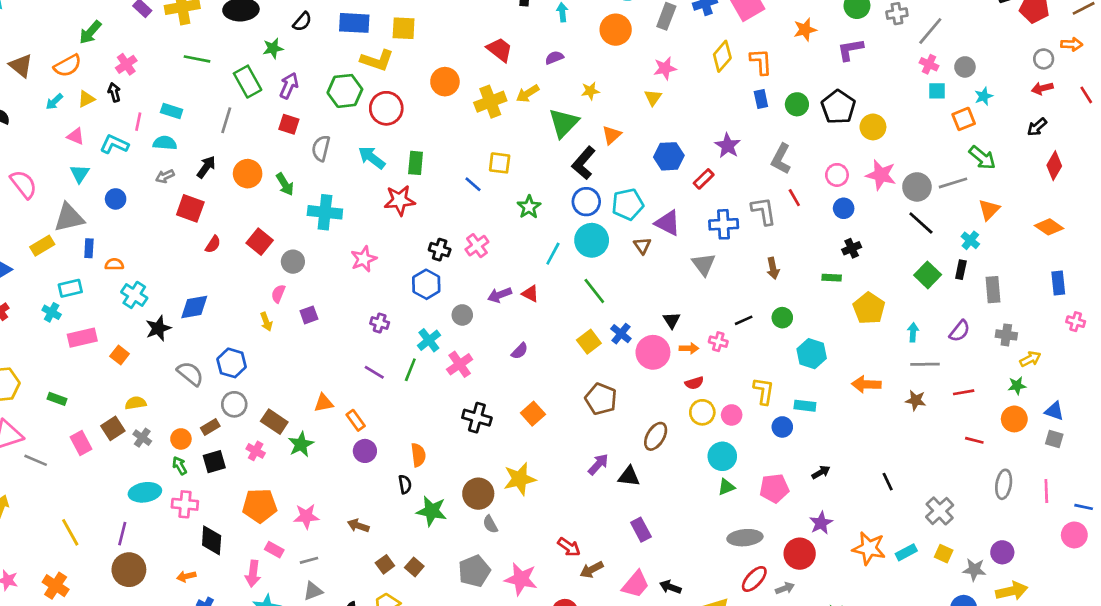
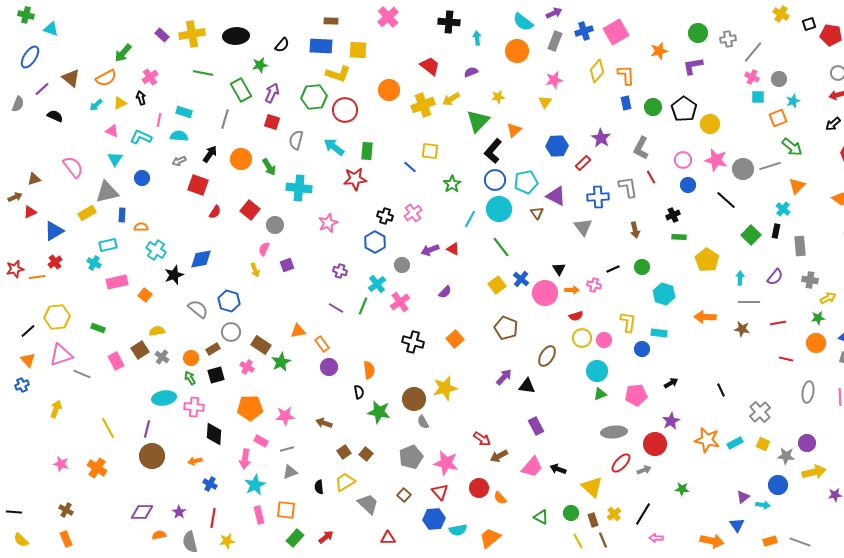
black line: (921, 223) -> (726, 200), moved
black cross: (852, 248) -> (673, 215), moved

